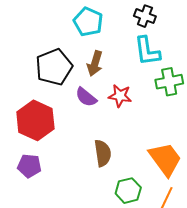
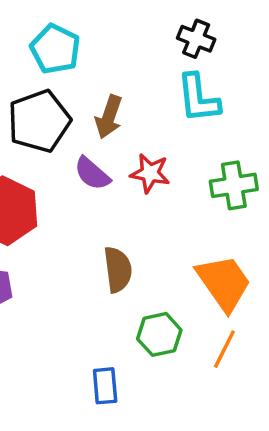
cyan pentagon: (88, 22) -> (55, 49), moved
green cross: (169, 82) -> (234, 185), moved

